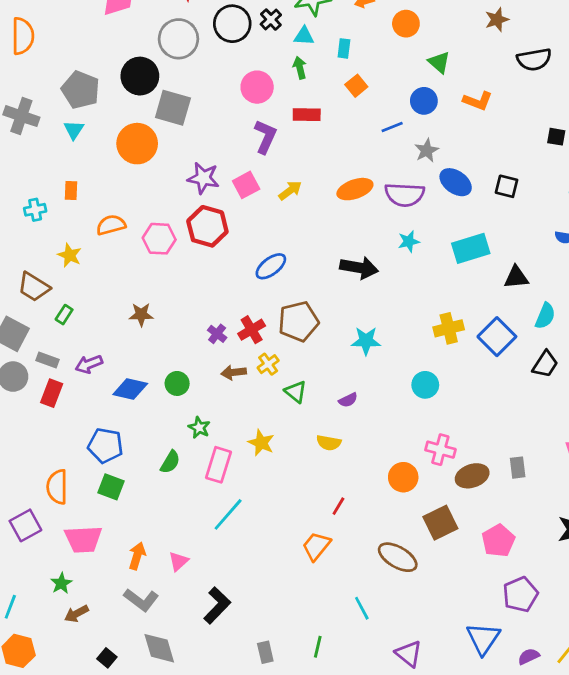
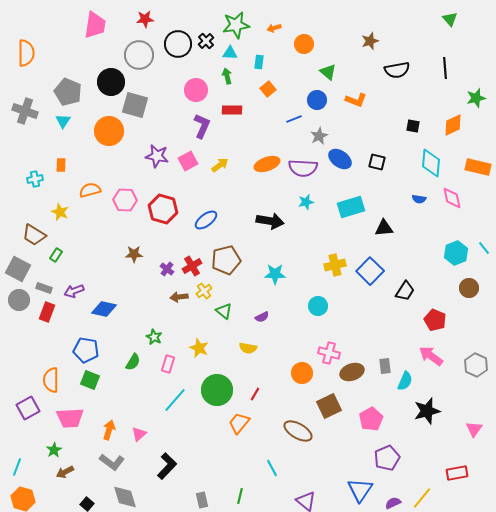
red hexagon: (207, 226) -> (163, 209), moved
brown star: (141, 315) -> (134, 254), moved
cyan semicircle: (545, 316) -> (405, 381), moved
green circle: (177, 383) -> (217, 390), moved, size x1.8
pink rectangle: (218, 465) -> (168, 364), size x0.7

